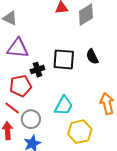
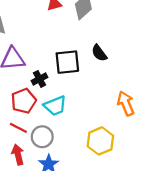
cyan trapezoid: (64, 106) -> (55, 106), moved, turned 50

